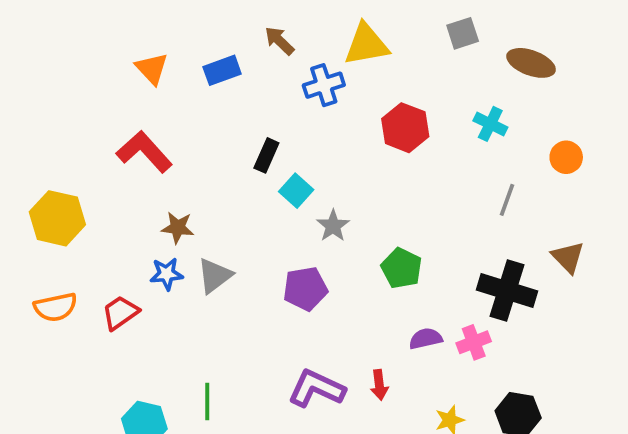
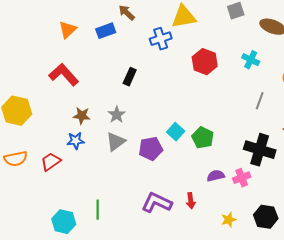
brown arrow: (279, 41) -> (127, 13), moved
orange triangle: (152, 68) -> (68, 30), turned 30
cyan square: (296, 191) -> (176, 132), moved
gray star: (333, 226) -> (117, 115), moved
gray triangle: (215, 276) -> (116, 142), moved

